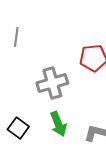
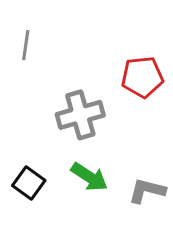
green arrow: (58, 124) -> (89, 177), turned -35

